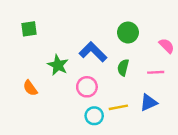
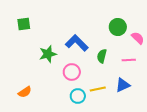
green circle: (128, 32) -> (118, 27), moved
green star: (58, 65) -> (48, 54), turned 30
orange semicircle: (30, 88) -> (25, 92), moved, turned -88

